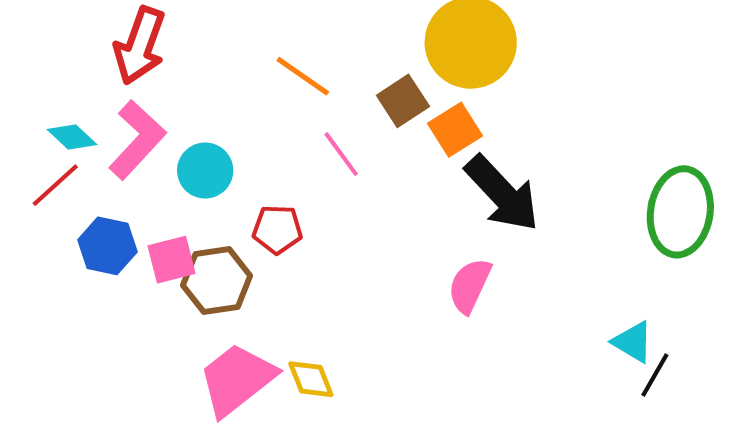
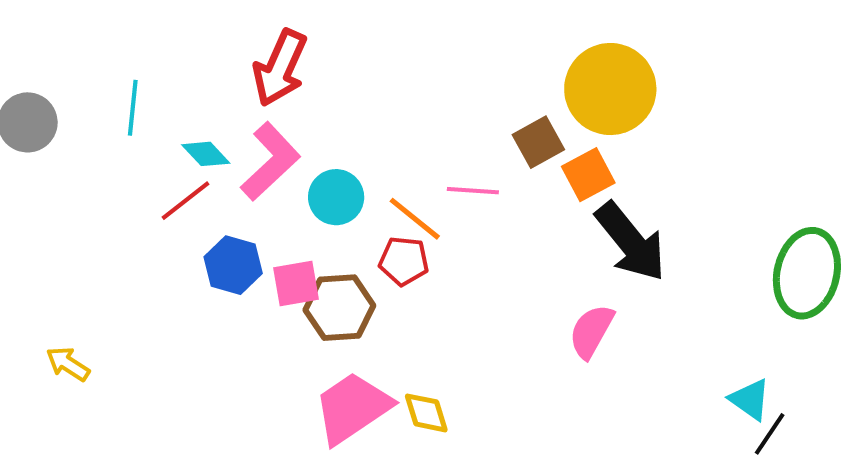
orange line: (303, 76) -> (415, 219), moved
pink line: (341, 154) -> (473, 191), turned -54

